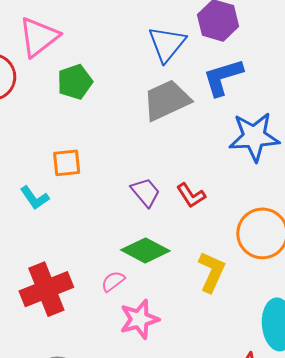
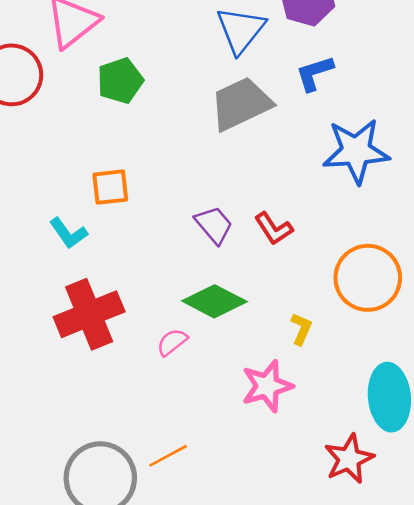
blue L-shape: (223, 77) -> (315, 73), size x0.7
yellow L-shape: (212, 272) -> (301, 329), size x0.6
red cross: (46, 289) -> (89, 314), moved
pink star: (139, 319) -> (267, 386), moved

